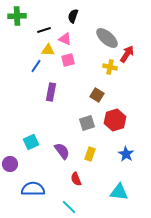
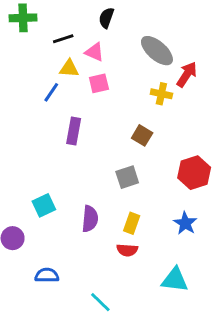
red hexagon: (115, 120) -> (194, 173), moved
purple semicircle: (62, 151) -> (90, 219), turned 42
red semicircle: (76, 179) -> (127, 250), moved, turned -64
blue semicircle: (33, 189) -> (47, 275), size x0.7

